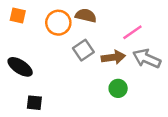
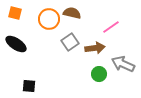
gray arrow: (147, 58) -> (123, 64), moved
black ellipse: (20, 67) -> (16, 44), moved

